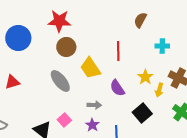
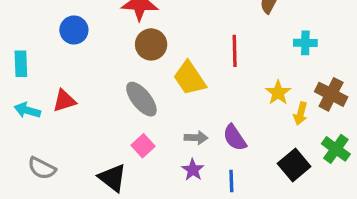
blue circle: (18, 38) -> (74, 30), size x0.7
purple semicircle: (117, 88) -> (235, 138), moved
black square: (142, 113) -> (294, 165), moved
pink square: (64, 120) -> (143, 146), moved

